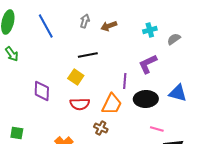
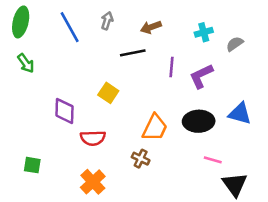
gray arrow: (85, 21) -> (107, 21), moved
black line: (88, 55) -> (133, 53), moved
purple line: (125, 81) -> (171, 67), moved
red semicircle: (80, 104) -> (93, 138), moved

